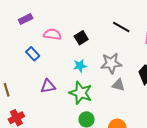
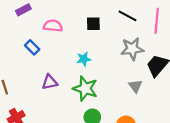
black square: (81, 38) -> (93, 24), moved, turned 32
gray star: (111, 63) -> (132, 49), moved
gray triangle: (118, 85) -> (135, 86), moved, turned 40

